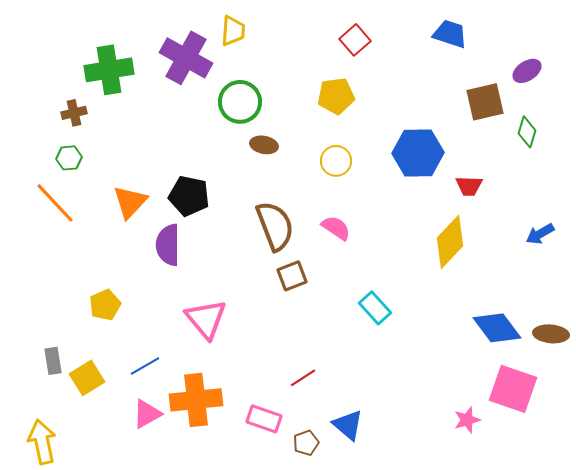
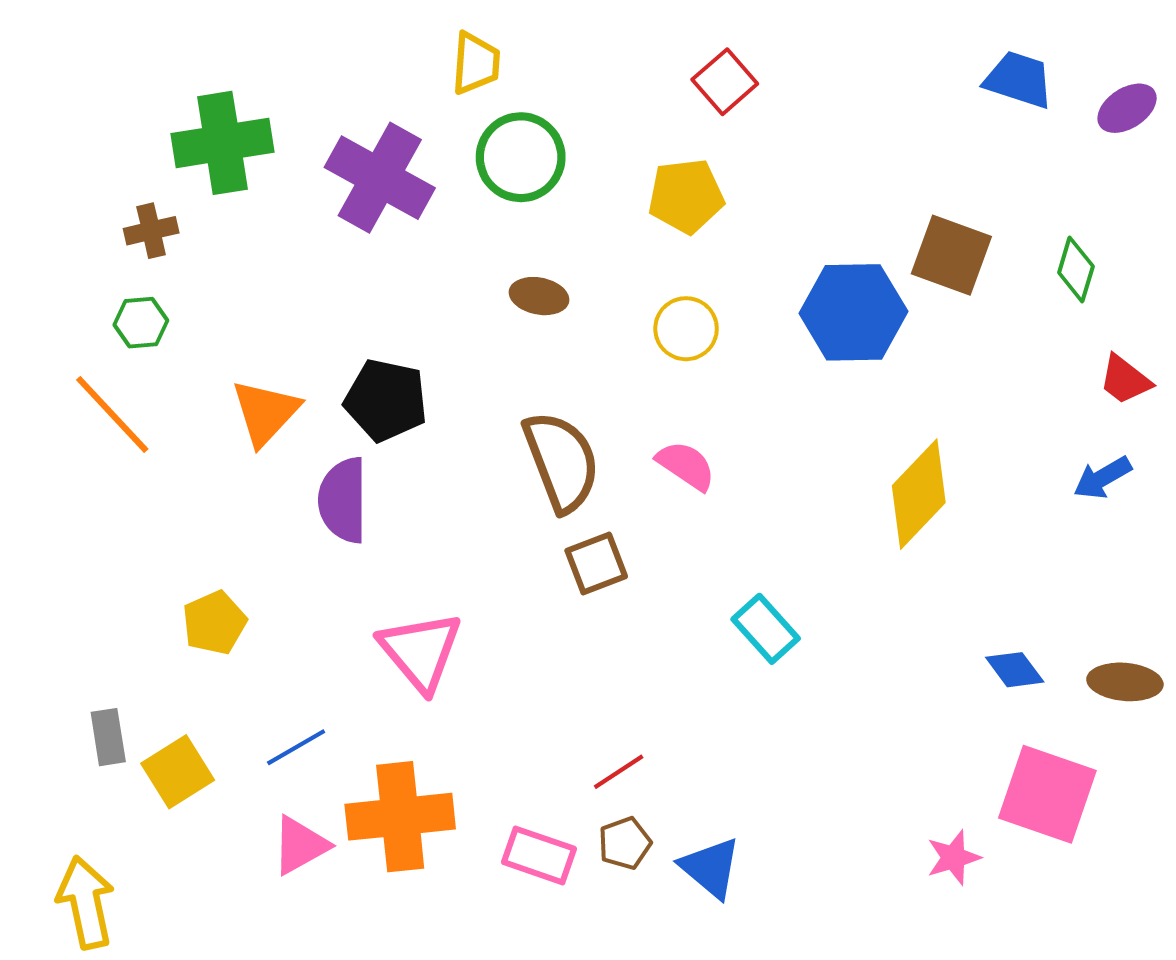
blue trapezoid: (450, 34) -> (1019, 80), moved
purple cross: (186, 58) -> (380, 178), moved
purple ellipse: (527, 71) -> (1127, 108), moved
green circle: (240, 102) -> (521, 157), moved
brown square: (485, 102) -> (951, 255), moved, turned 33
red trapezoid: (469, 186) -> (1125, 380), moved, turned 36
blue diamond: (497, 328) -> (1015, 670), size x0.6
brown pentagon: (306, 443) -> (625, 843), moved

